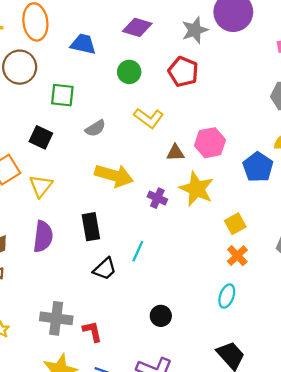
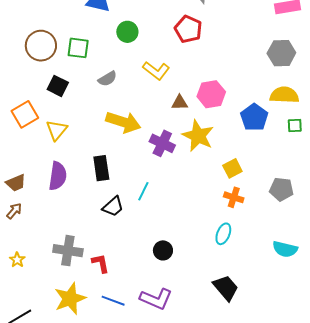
brown circle: (20, 67) -> (41, 46), moved
green circle: (129, 72) -> (127, 32), moved
purple cross: (157, 198) -> (162, 143), size x1.4
orange cross: (237, 256) -> (234, 197), turned -30

